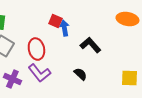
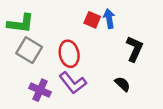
blue arrow: (64, 28) -> (109, 19), moved
black L-shape: (90, 45) -> (135, 49), turned 65

